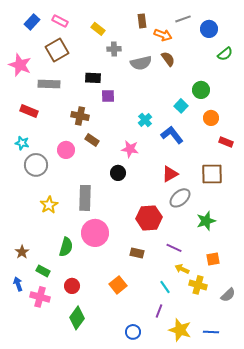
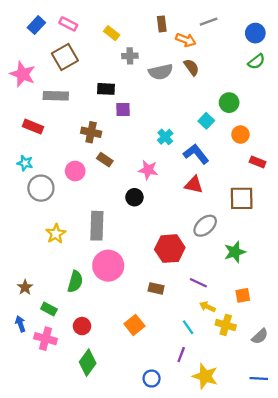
blue circle: (209, 29) -> (255, 33), moved
red triangle: (170, 174) -> (194, 185), moved, turned 42
blue line: (211, 332) -> (259, 379), moved

